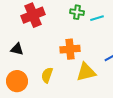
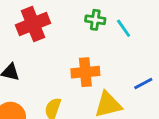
cyan line: (97, 18) -> (124, 28), turned 72

